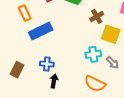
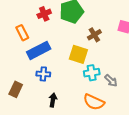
yellow square: (111, 34) -> (78, 54), moved
blue cross: (47, 64) -> (43, 74), moved

